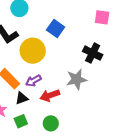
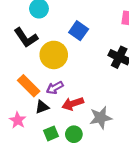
gray star: (77, 79) -> (101, 118), moved
green square: (21, 121) -> (51, 133), moved

